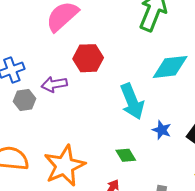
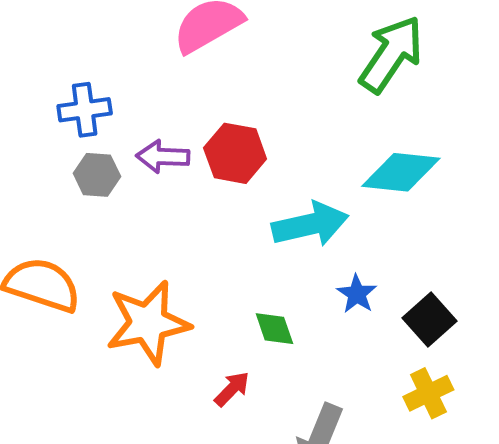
red hexagon: (88, 58) -> (235, 153), moved
cyan arrow: (132, 101) -> (310, 224), turned -93

